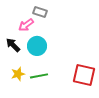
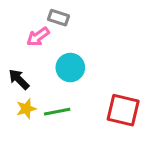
black arrow: (13, 45) -> (19, 79), moved
cyan circle: (37, 46) -> (70, 68), moved

